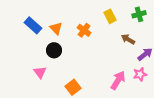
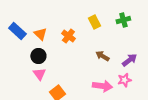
brown arrow: (128, 39) -> (102, 56), moved
pink triangle: (40, 72) -> (39, 74), moved
pink arrow: (118, 80) -> (102, 86), turned 66

